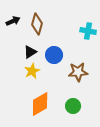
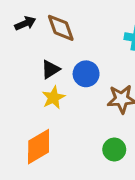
brown diamond: (37, 24) -> (61, 28), turned -35
orange diamond: (40, 104) -> (39, 147), moved

